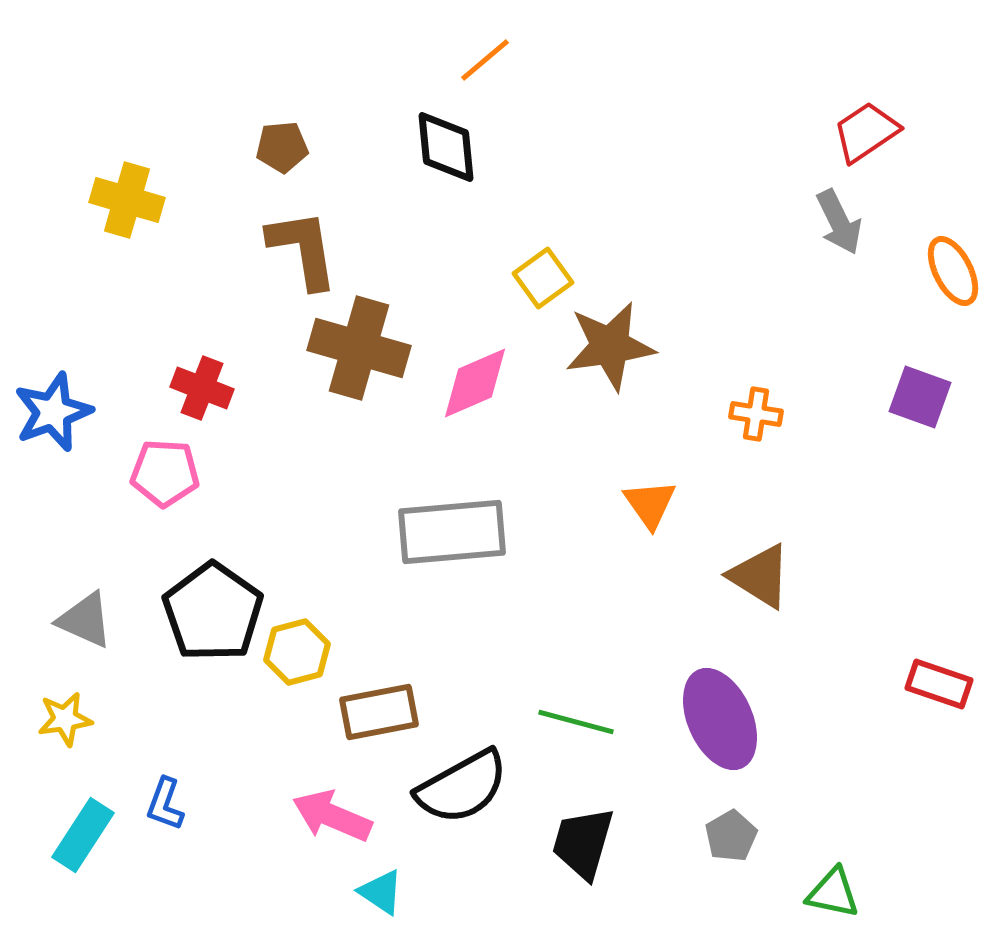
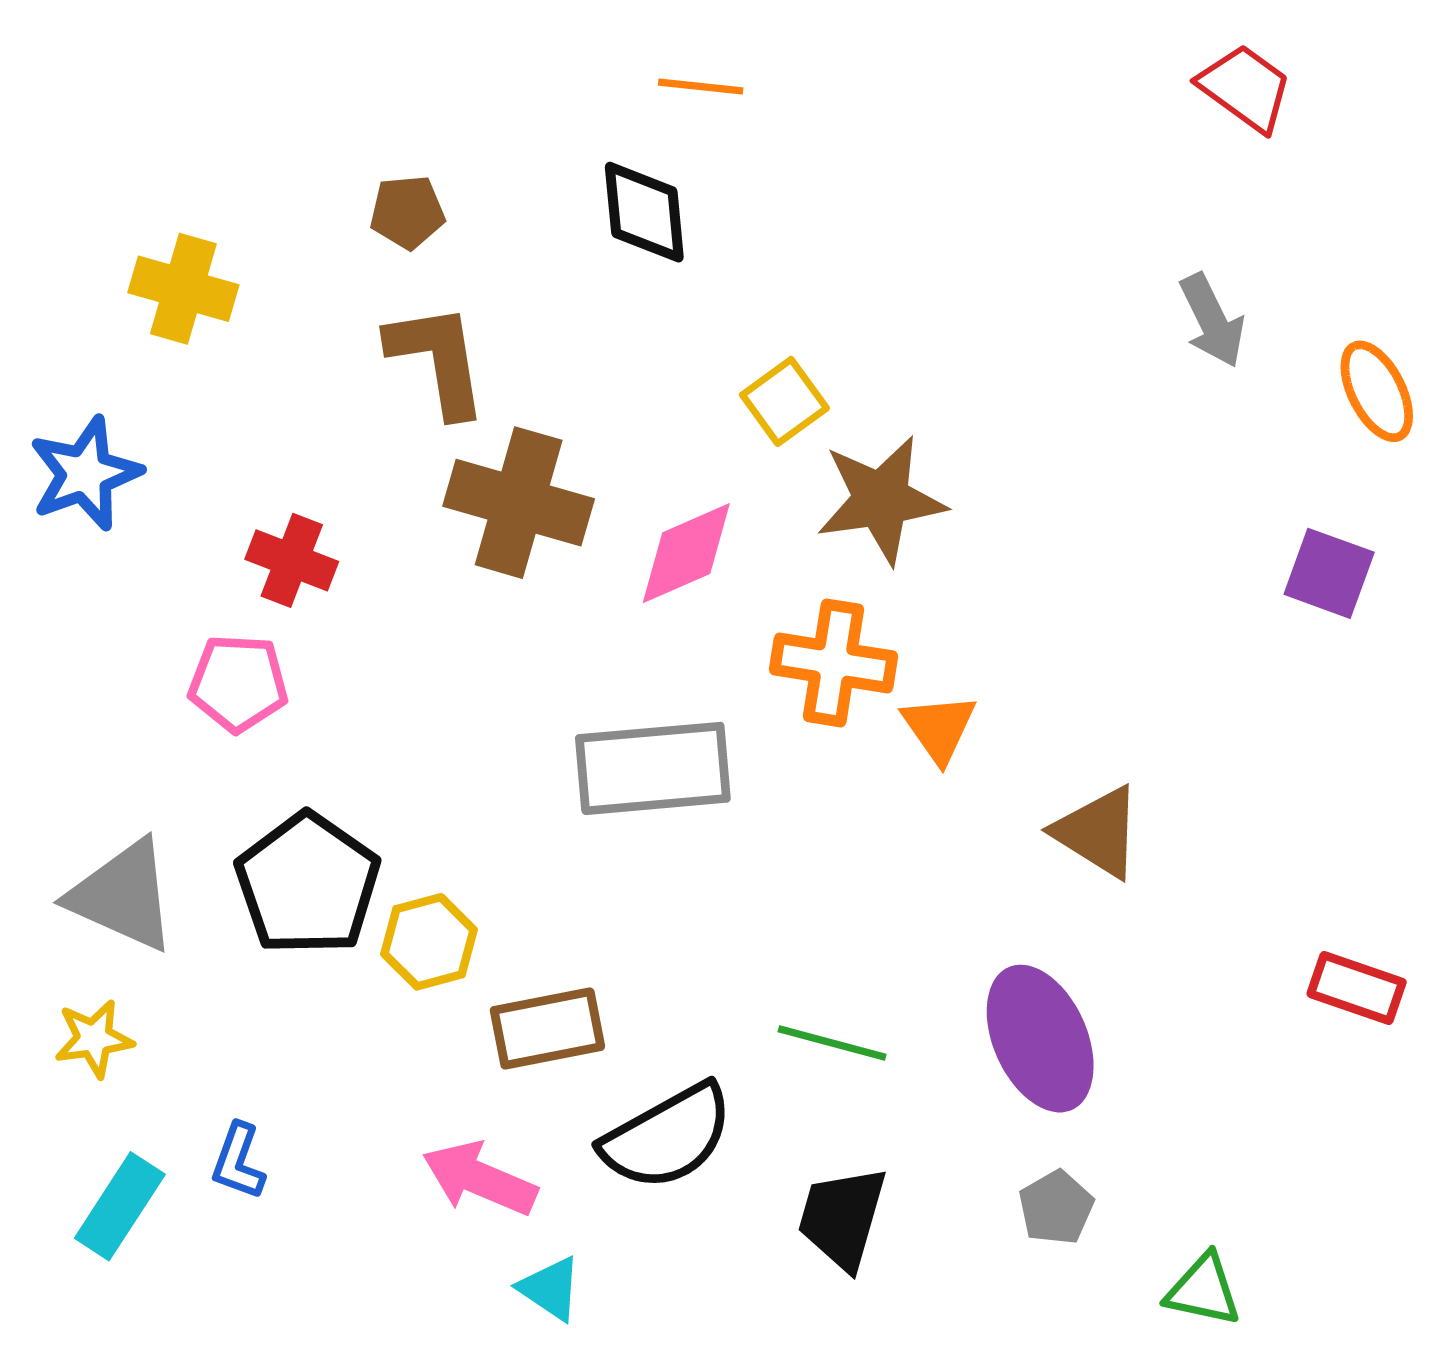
orange line: (485, 60) -> (701, 86), turned 46
red trapezoid: (866, 132) -> (1245, 88), moved, turned 70
blue star: (53, 412) -> (85, 474), moved
orange cross: (756, 414) -> (834, 663), moved, size x1.6
gray triangle: (85, 620) -> (123, 896), size x1.4

